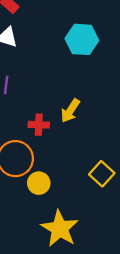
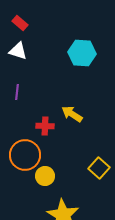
yellow arrow: (70, 111) -> (72, 114), turned 90

